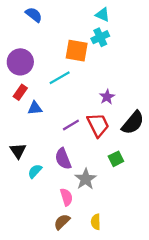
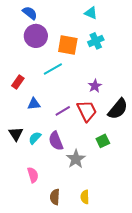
cyan cross: (100, 37) -> (96, 41), moved
purple circle: (20, 62) -> (36, 36), moved
blue triangle: (35, 108) -> (34, 104), moved
cyan semicircle: (35, 171) -> (35, 138), moved
pink semicircle: (66, 197) -> (33, 175), moved
brown semicircle: (62, 222) -> (55, 197), turned -42

